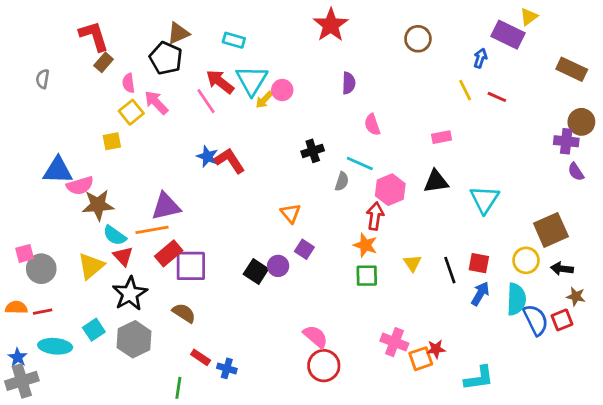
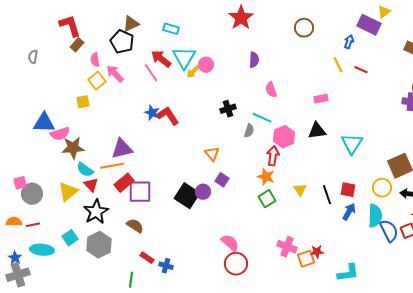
black square: (256, 271) -> (187, 196), size x1.4
green square: (367, 276) -> (267, 199), turned -30

